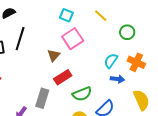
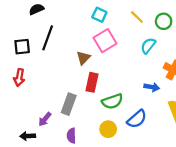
green circle: (127, 32) -> (164, 21), moved
cyan semicircle: (111, 61) -> (148, 46), moved
red rectangle: (63, 77) -> (92, 82), turned -48

